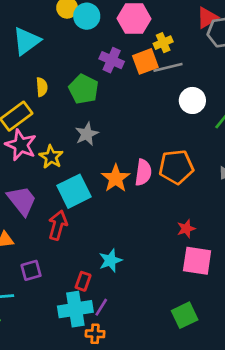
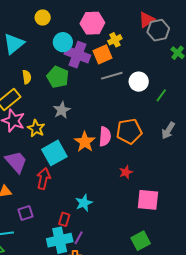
cyan circle: (87, 16) -> (63, 42), moved
purple cross: (112, 60) -> (77, 55), size x1.4
gray line: (168, 67) -> (112, 76), moved
red star: (186, 229) -> (126, 172), moved

